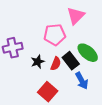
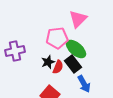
green ellipse: (88, 53) -> (76, 49), moved
black star: (38, 62) -> (48, 62), moved

